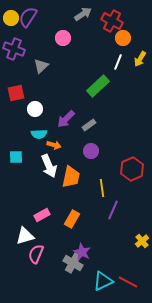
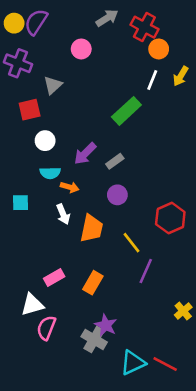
red square: (16, 93) -> (30, 110), moved
white arrow: (49, 166) -> (63, 214), size x0.7
yellow line: (102, 188) -> (132, 243), turned -30

